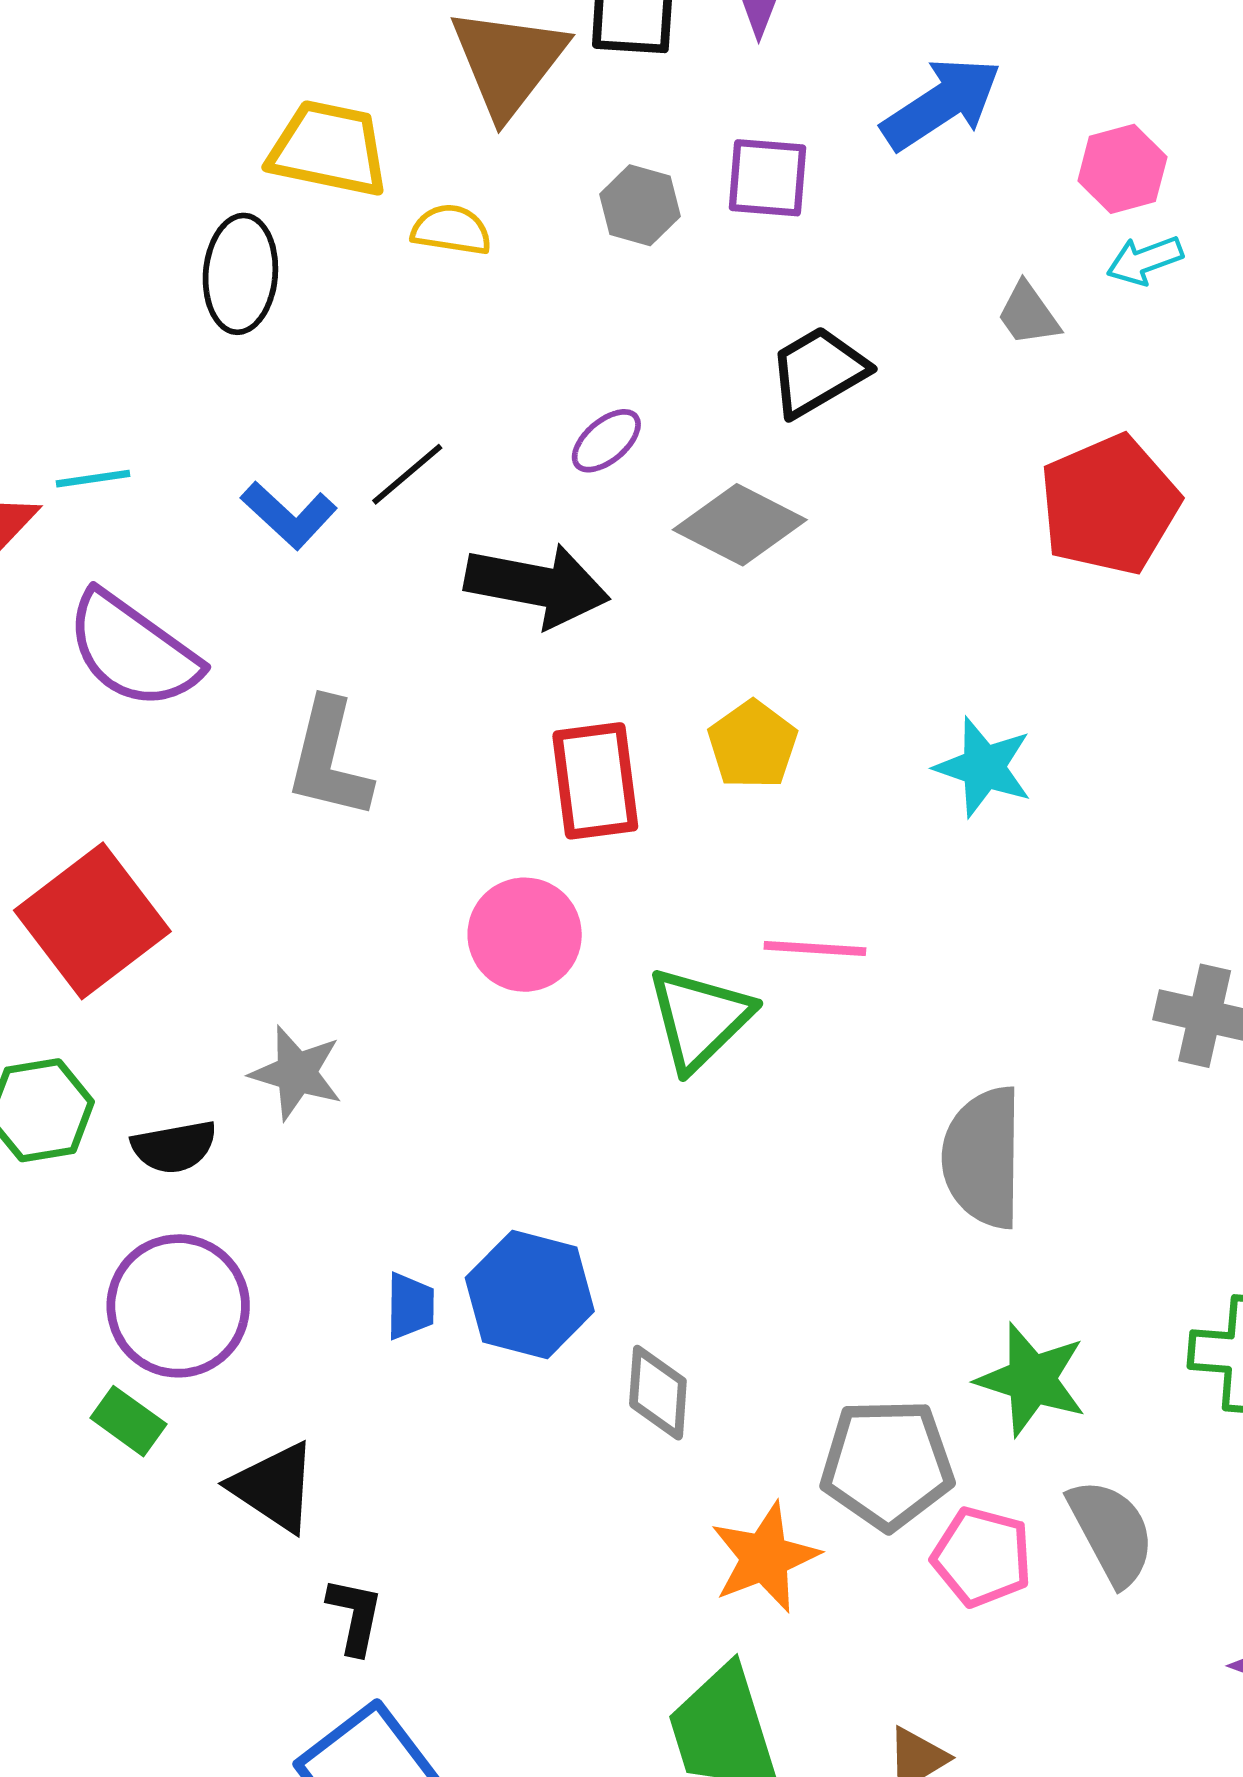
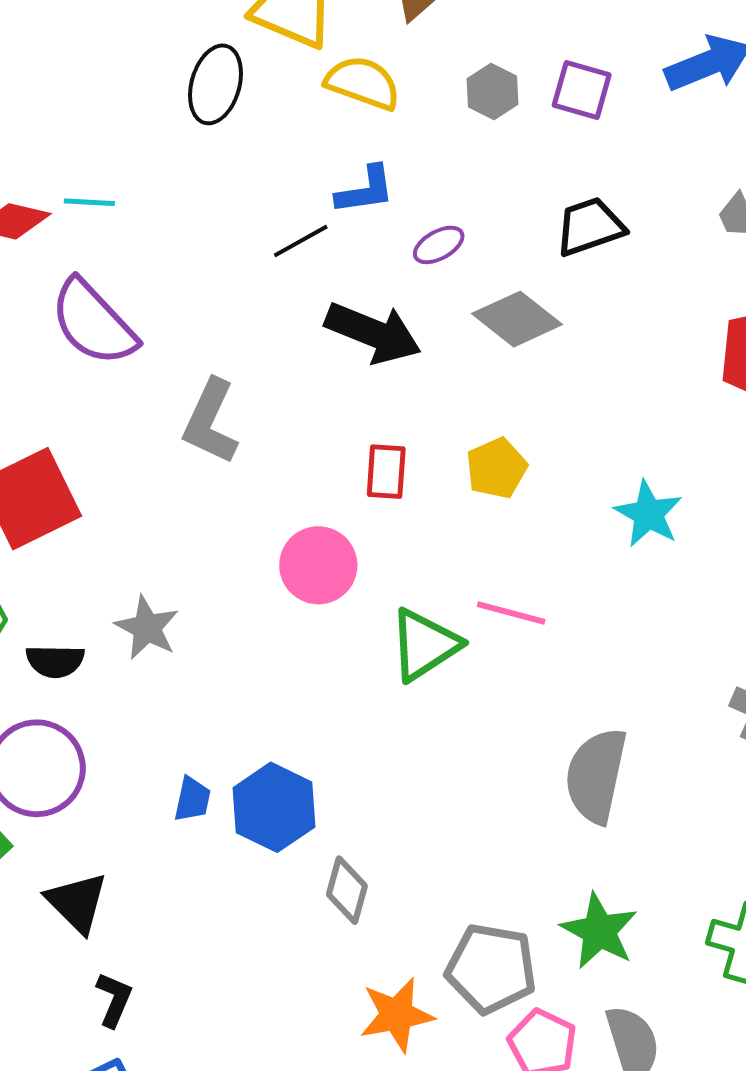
yellow semicircle: (451, 230) -> (363, 83), size x1.4
blue L-shape: (289, 515) -> (365, 190), moved, turned -62
red rectangle: (595, 781) -> (386, 472), size x0.7

